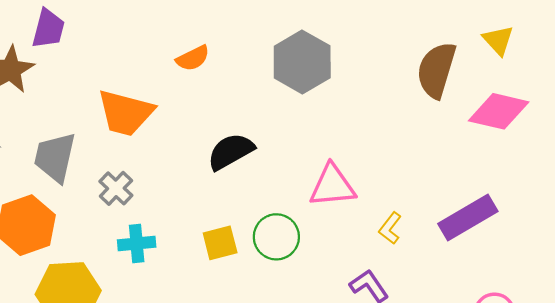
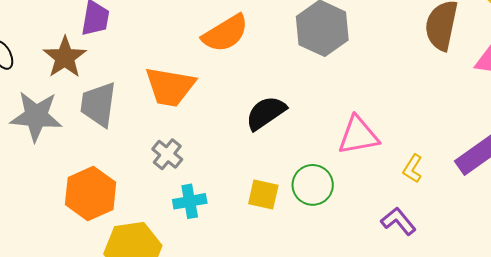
orange semicircle: (193, 58) -> (225, 33), size x1.6
gray trapezoid: (55, 157) -> (98, 104), moved
yellow square: (220, 243) -> (263, 195), turned 32

